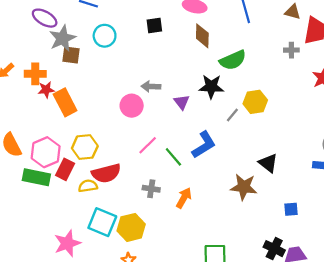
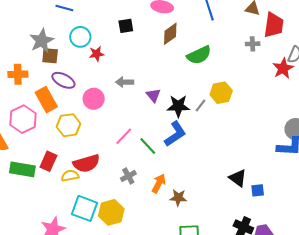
purple ellipse: (45, 18) -> (63, 80), moved
brown diamond: (202, 36) -> (170, 34), turned 55
black star: (211, 87) -> (178, 106), moved
red star: (46, 90) -> (97, 54), moved
pink circle: (132, 106) -> (94, 99), moved
yellow hexagon: (85, 147) -> (69, 125), moved
pink hexagon: (46, 152) -> (23, 119), moved
black triangle: (268, 163) -> (238, 178), moved
brown star: (244, 187) -> (178, 198), moved, size x0.7
gray cross: (151, 189) -> (128, 176), turned -35

